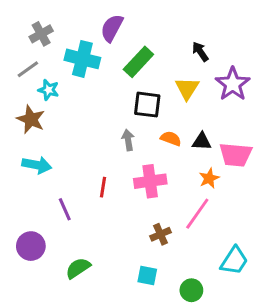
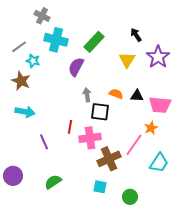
purple semicircle: (112, 28) -> (76, 67), moved
gray cross: (41, 34) -> (42, 16), moved, turned -35
black square: (147, 105) -> (100, 112), moved
orange star: (209, 178) -> (151, 128), moved
pink cross: (150, 181) -> (90, 138), moved
brown cross: (160, 234) -> (109, 159), size x1.6
purple circle: (31, 246) -> (13, 176), moved
cyan trapezoid: (234, 261) -> (159, 163), moved

